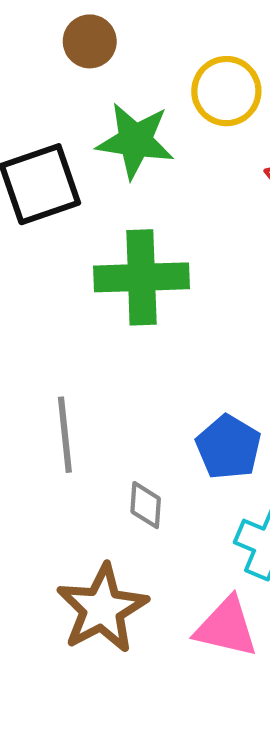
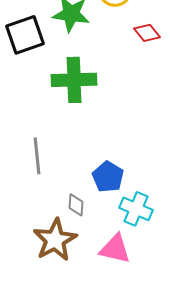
blue pentagon: (228, 447) -> (108, 177), moved
gray diamond: (146, 505) -> (76, 205), moved

